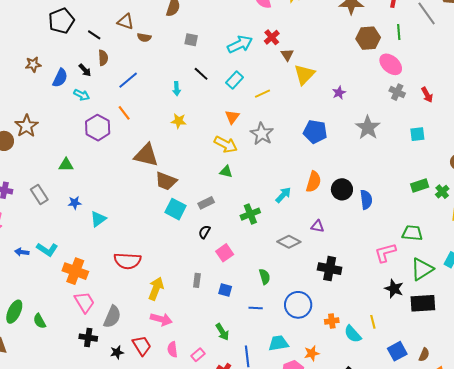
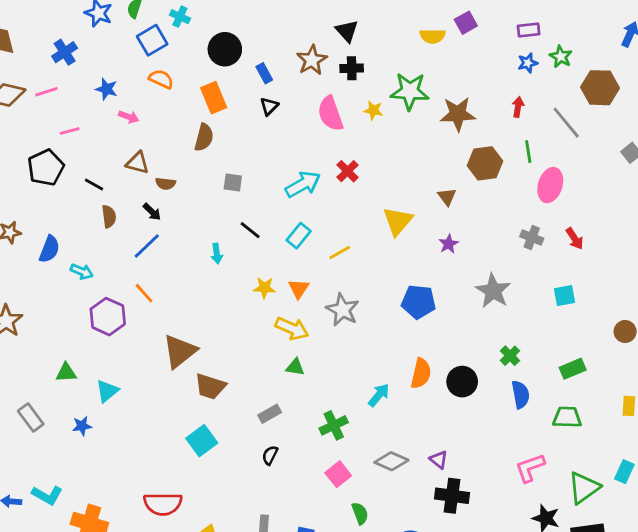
brown triangle: (287, 55) -> (447, 197), moved
pink ellipse: (391, 64) -> (550, 185), moved, turned 70
black arrow: (85, 70) -> (152, 212), moved
yellow star: (179, 121) -> (264, 288), moved
brown triangle: (146, 155) -> (180, 351), turned -48
green cross: (442, 192) -> (510, 356), moved
blue semicircle: (366, 200) -> (520, 395), moved
cyan square: (175, 209) -> (202, 441), moved, turned 30
cyan triangle: (98, 219) -> (107, 391), moved
purple triangle: (317, 226) -> (439, 460), moved, turned 32
green trapezoid: (412, 233) -> (567, 417), moved
pink square: (225, 253) -> (338, 474), moved

